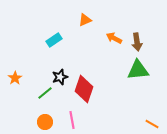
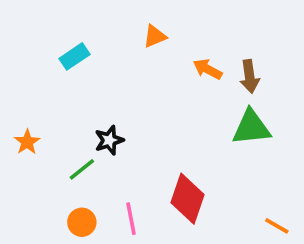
cyan rectangle: (54, 40) -> (75, 56), moved
red diamond: (84, 89) -> (188, 199), moved

